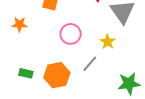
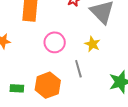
gray line: (90, 64) -> (78, 69), turned -48

